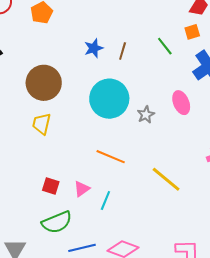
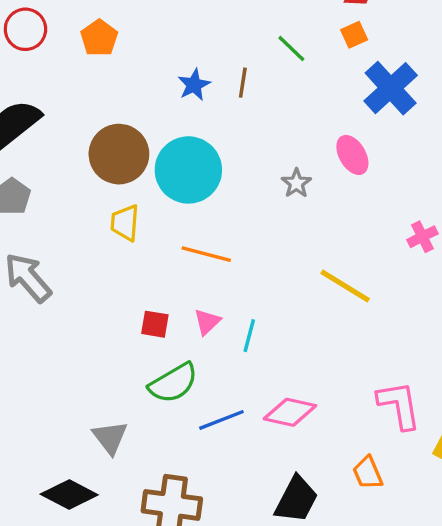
green line: (165, 46) -> (291, 48), moved
cyan circle: (109, 99) -> (188, 170), moved
orange line: (111, 157) -> (206, 254), moved

